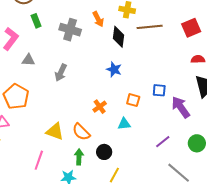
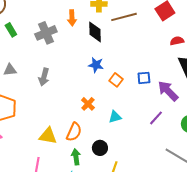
orange arrow: (98, 19) -> (72, 18), turned 35
gray cross: (70, 30) -> (46, 33), turned -30
orange square: (133, 100) -> (116, 80), moved, turned 32
orange semicircle: (81, 132) -> (74, 132), turned -102
purple line: (163, 142) -> (156, 118), moved

